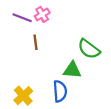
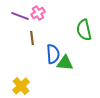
green semicircle: (89, 49) -> (84, 30), moved, turned 40
blue semicircle: (60, 91) -> (53, 54), moved

